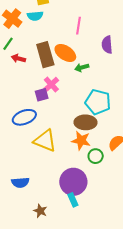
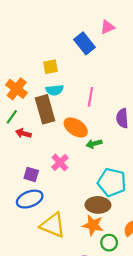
cyan semicircle: (35, 16) -> (55, 90), moved
brown rectangle: (45, 55) -> (45, 109), moved
purple square: (42, 95) -> (31, 174), moved, turned 32

